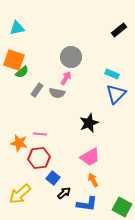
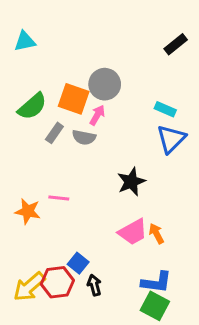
orange square: (14, 60) -> (74, 99), moved
green semicircle: (22, 72) -> (32, 106), size x1.5
red hexagon: (39, 158) -> (57, 282), moved
orange arrow: (93, 180) -> (156, 233), moved
black arrow: (64, 193) -> (94, 285), turned -64
blue L-shape: (87, 204) -> (156, 282), moved
green square: (122, 207) -> (155, 306), moved

